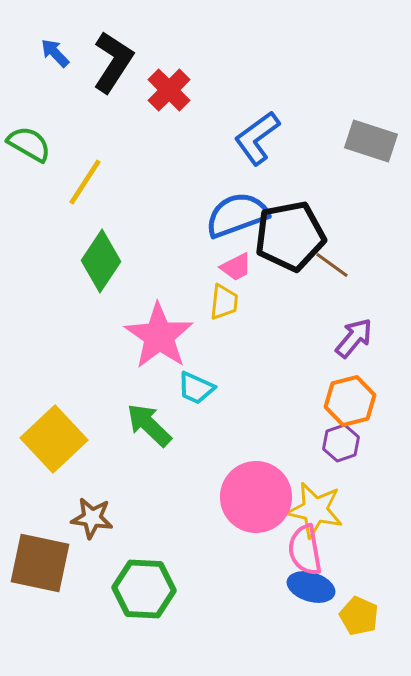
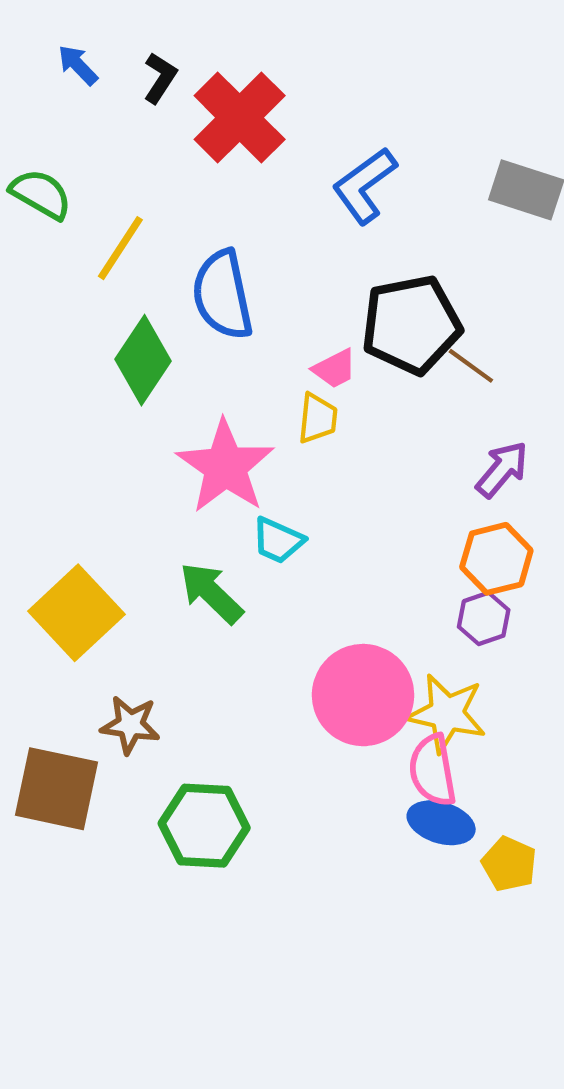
black L-shape: (113, 62) -> (160, 78), size x0.6
red cross: (169, 90) -> (240, 118), size x1.5
blue semicircle: (237, 215) -> (223, 295), moved, turned -82

